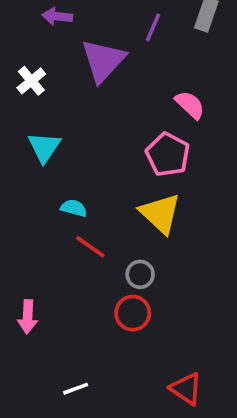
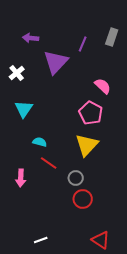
yellow triangle: (160, 214) -> (87, 145), turned 30
red circle: (133, 313) -> (83, 199), moved
pink arrow: (28, 317) -> (21, 178), moved

